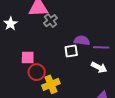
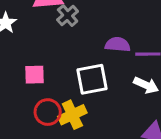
white square: (71, 51) -> (92, 79), moved, size x1.5
red circle: (37, 72) -> (48, 112), moved

